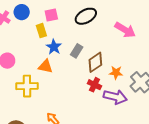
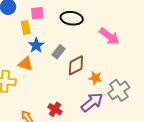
black ellipse: (86, 16) -> (72, 18), turned 30
red cross: (94, 85) -> (55, 109), moved
purple arrow: (115, 97) -> (92, 102), turned -60

